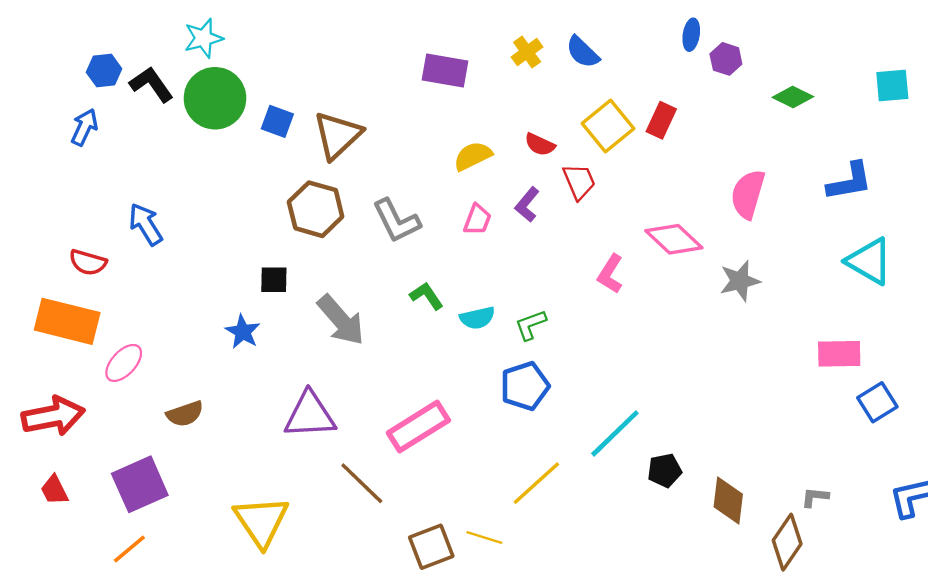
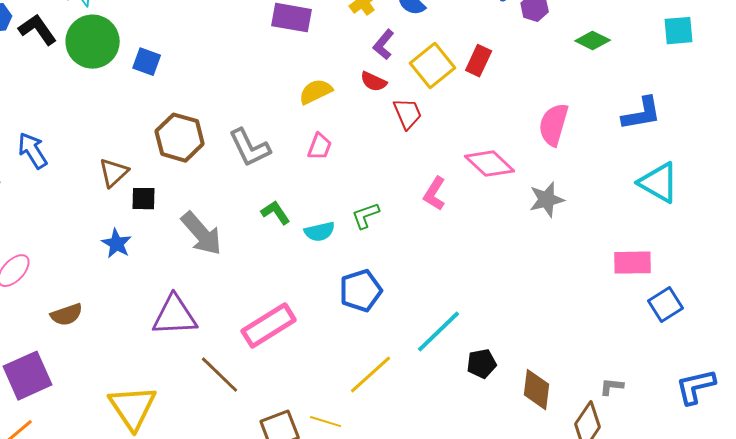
brown triangle: (338, 135) -> (114, 173), moved, size x0.7
purple L-shape: (527, 205) -> (384, 45), moved
green L-shape: (531, 325) -> (366, 216), moved

